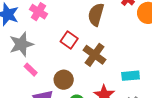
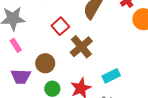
cyan rectangle: (131, 76) -> (111, 76), turned -36

